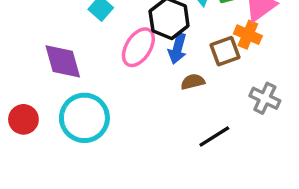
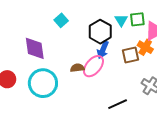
pink ellipse: (138, 47) -> (93, 66), moved
brown semicircle: (193, 82) -> (77, 68), moved

